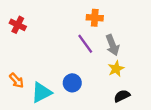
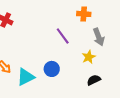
orange cross: (95, 18) -> (84, 14), moved
gray arrow: (112, 45) -> (99, 37), moved

